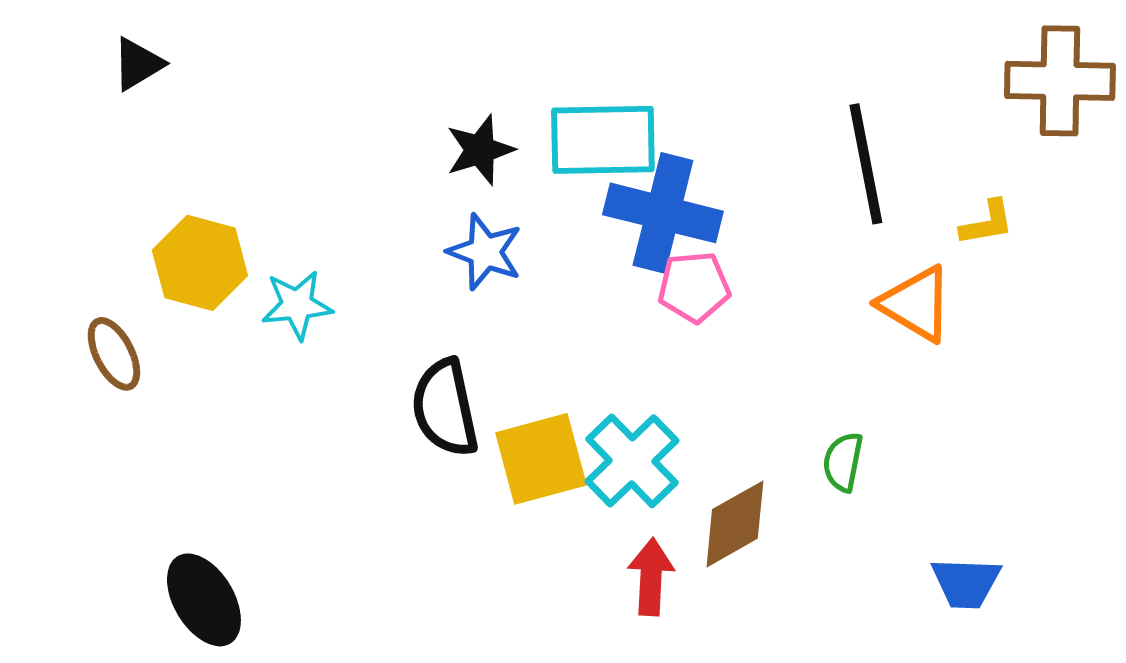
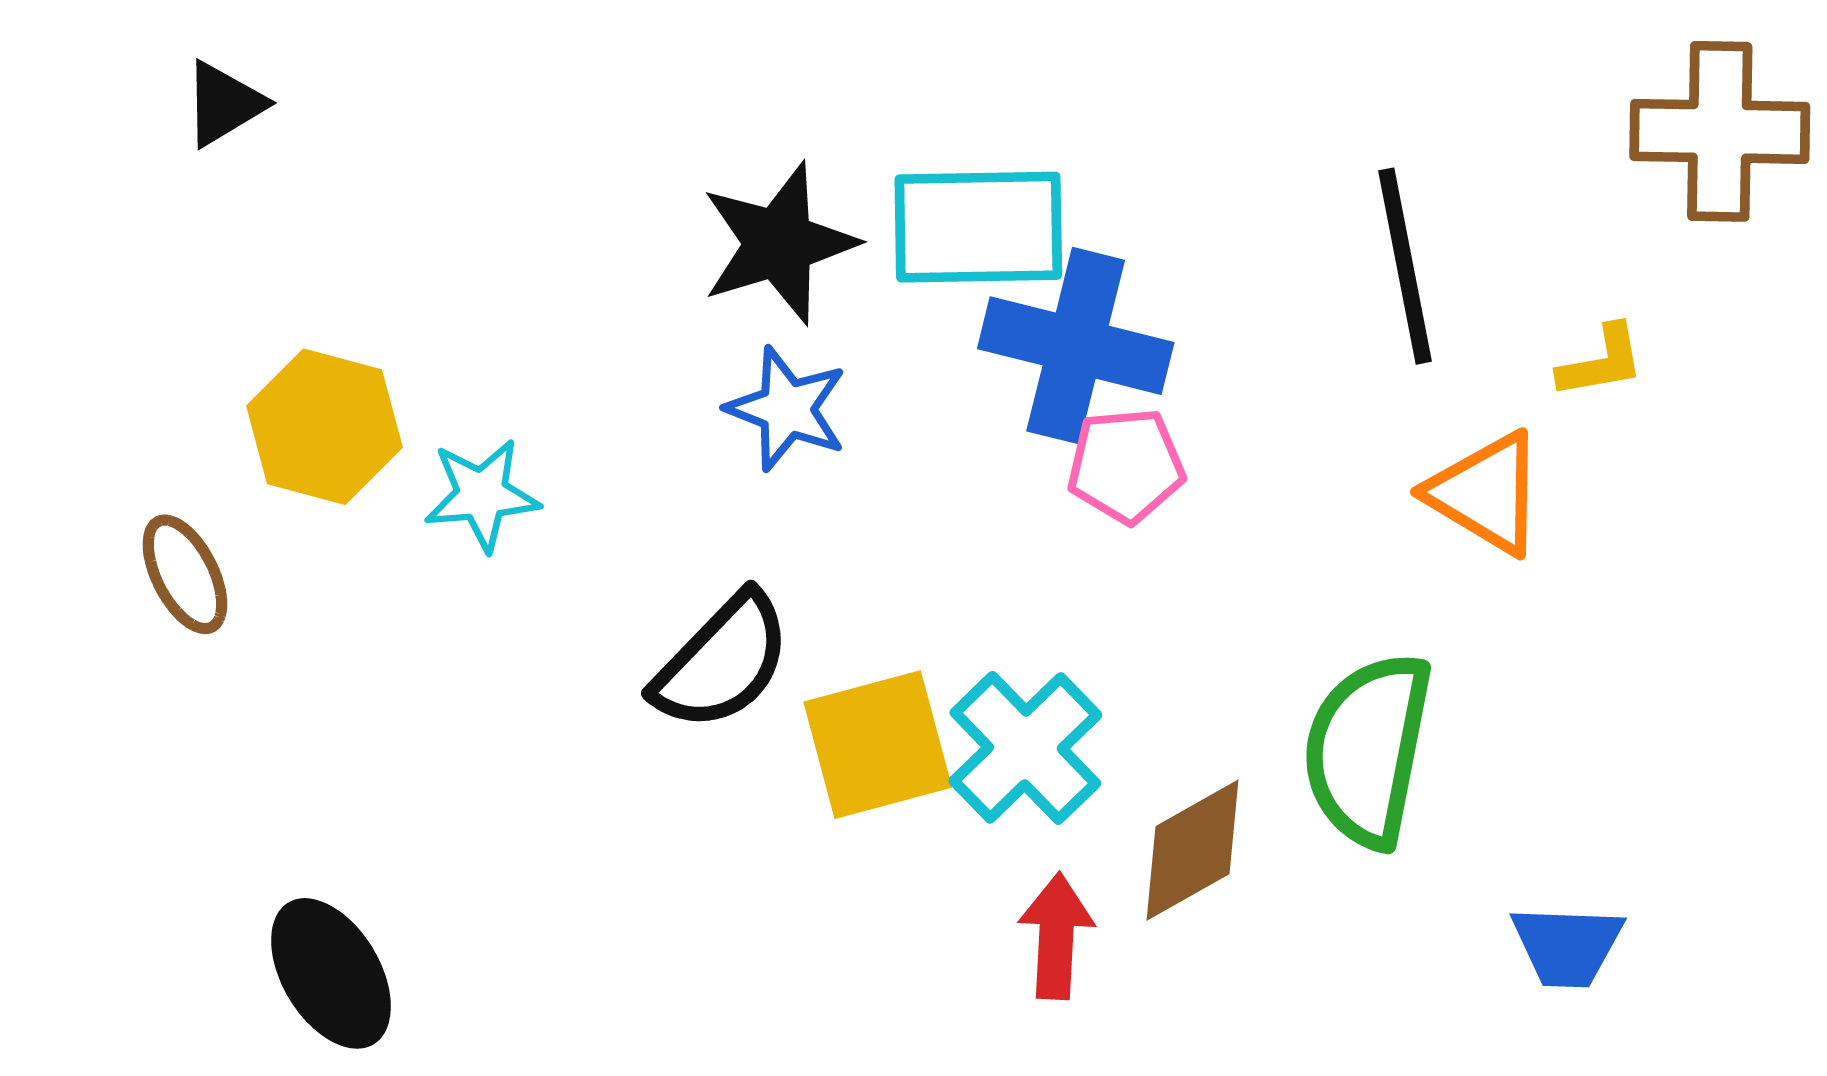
black star: (480, 150) -> (779, 243), size x1.4
black semicircle: (445, 408) -> (722, 662), turned -124
green semicircle: (843, 462) -> (1368, 750), size x2.0

